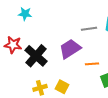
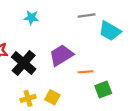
cyan star: (25, 14) -> (31, 18), moved
gray line: (89, 29) -> (87, 15), moved

